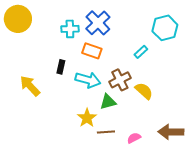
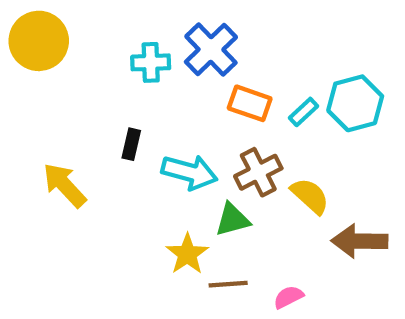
cyan hexagon: (165, 28) -> (355, 103), moved
orange rectangle: (92, 51) -> (250, 103), moved
brown arrow: (171, 132) -> (359, 241), moved

